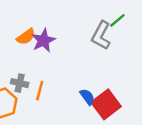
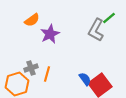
orange semicircle: (26, 37) -> (32, 20), moved
gray cross: (20, 83) -> (31, 68), turned -32

